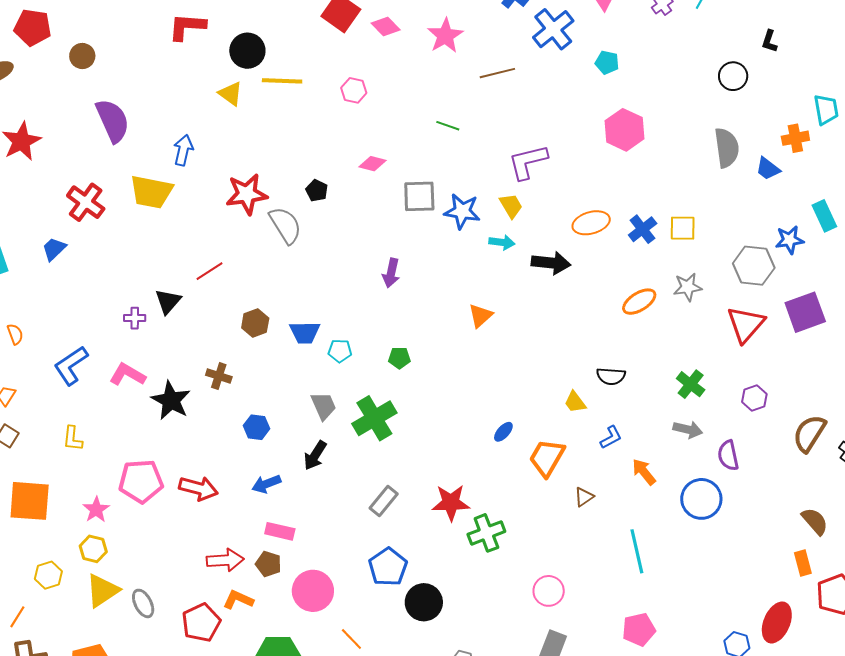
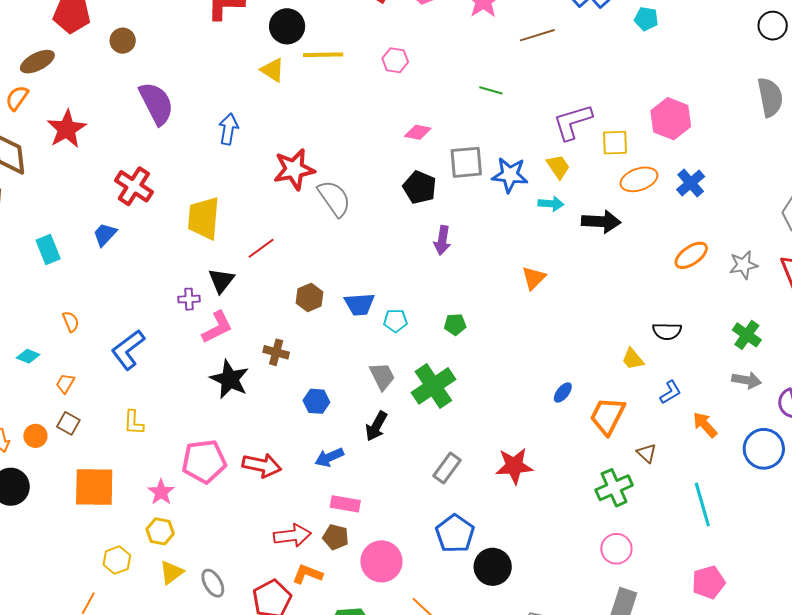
pink hexagon: (624, 130) -> (671, 119), moved
black pentagon: (317, 191) -> (420, 187), moved, size x1.5
yellow trapezoid: (151, 192) -> (204, 218), moved, turned 87
yellow square: (683, 228) -> (615, 143), moved
gray star: (688, 287) -> (743, 265), moved
pink L-shape: (127, 375) -> (217, 327), moved, turned 126
brown triangle: (584, 497) -> (647, 453), turned -40
green cross: (486, 533) -> (614, 488), moved
yellow triangle: (102, 590) -> (171, 572), size x0.7

